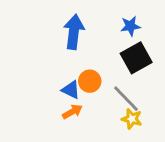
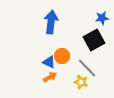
blue star: (130, 26) -> (102, 18), moved
yellow star: (132, 119) -> (81, 82), moved

